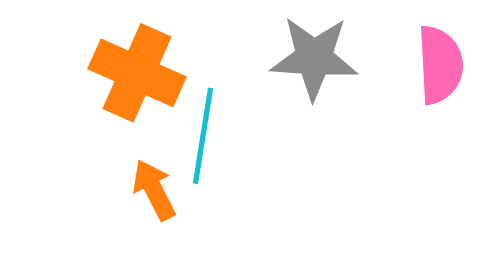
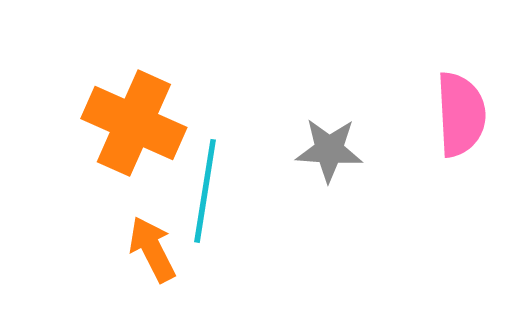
gray star: (314, 58) -> (329, 150), moved, size x0.7

